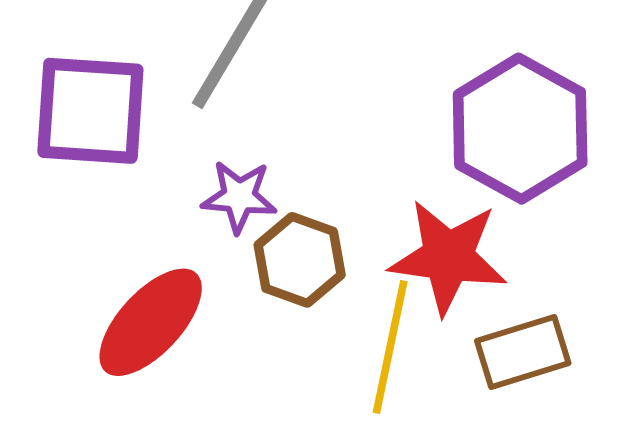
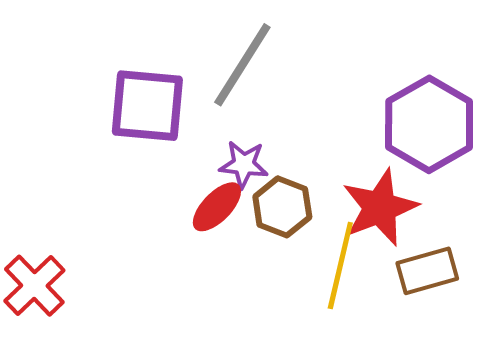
red star: (448, 257) -> (380, 207), turned -30
red ellipse: (151, 322) -> (217, 207), moved, size x0.7

